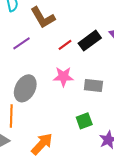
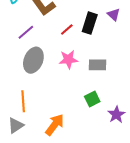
black rectangle: (90, 41) -> (90, 23), turned -30
gray ellipse: (25, 88) -> (33, 60), moved

